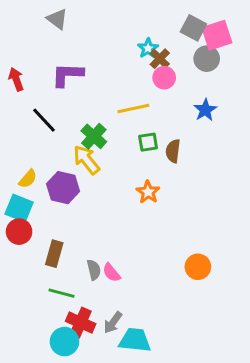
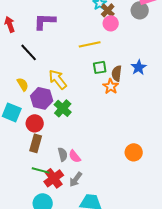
blue star: (205, 110) -> (139, 67), moved
green cross: (94, 136) -> (63, 108), moved
yellow semicircle: (28, 179) -> (23, 84), moved, turned -72
orange star: (148, 192) -> (111, 86), moved
red circle: (19, 232) -> (35, 123), moved
red cross: (81, 322) -> (54, 178), moved, turned 30
gray arrow: (113, 322) -> (76, 179), moved

